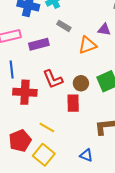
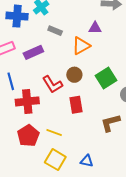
brown circle: (81, 83) -> (74, 75), moved
red pentagon: (20, 141) -> (28, 136), moved
blue triangle: (86, 155) -> (87, 161), moved

